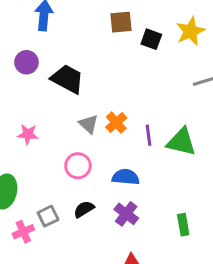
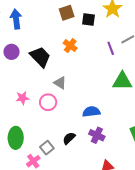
black trapezoid: (67, 79) -> (40, 57), turned 30
orange cross: (116, 123) -> (70, 46), moved
purple line: (149, 135) -> (111, 48), moved
pink circle: (78, 166) -> (48, 102), moved

